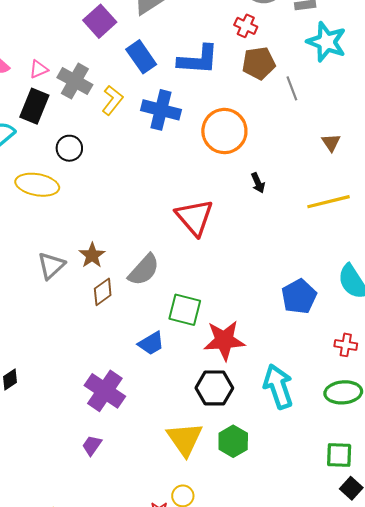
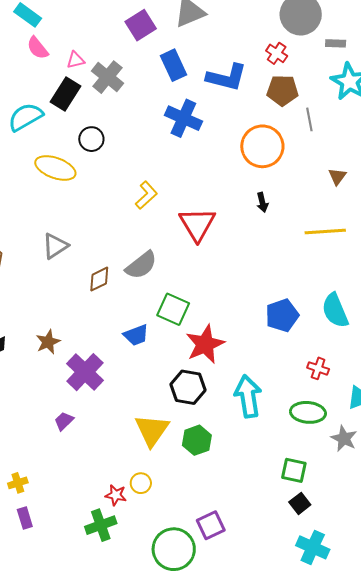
yellow L-shape: (112, 100) -> (146, 195), moved
orange circle: (224, 131) -> (262, 146), moved
brown star: (92, 255) -> (48, 342), moved
red star: (224, 340) -> (205, 344), turned -30

